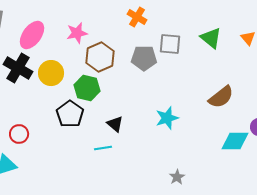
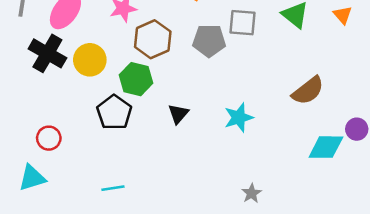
black triangle: (115, 124) -> (178, 114), moved, turned 30
cyan line: (103, 148) -> (113, 188), moved

